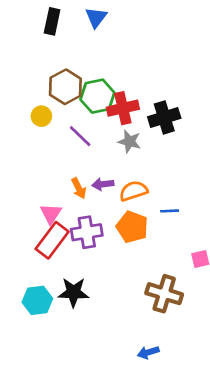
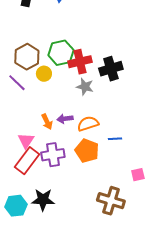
brown hexagon: (65, 87) -> (27, 57), moved
yellow circle: (41, 116) -> (44, 74), moved
purple line: (80, 136) -> (17, 83), moved

